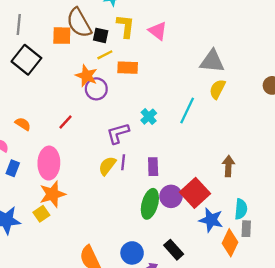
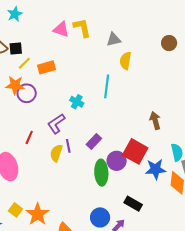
yellow L-shape: (126, 26) -> (82, 28), moved
gray triangle: (212, 61) -> (114, 39), size x0.7
red line: (66, 122) -> (29, 137), moved
purple rectangle: (153, 167) -> (94, 141), turned 63
orange star: (52, 194) -> (38, 214), moved

